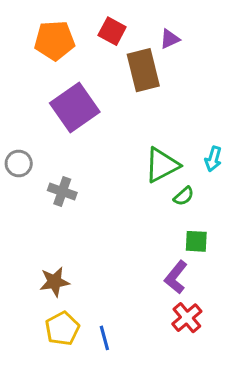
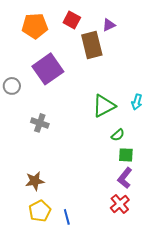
gray circle: (19, 163) -> (12, 86), moved
green semicircle: (184, 196) -> (118, 135), moved
purple L-shape: (176, 277) -> (125, 178), moved

